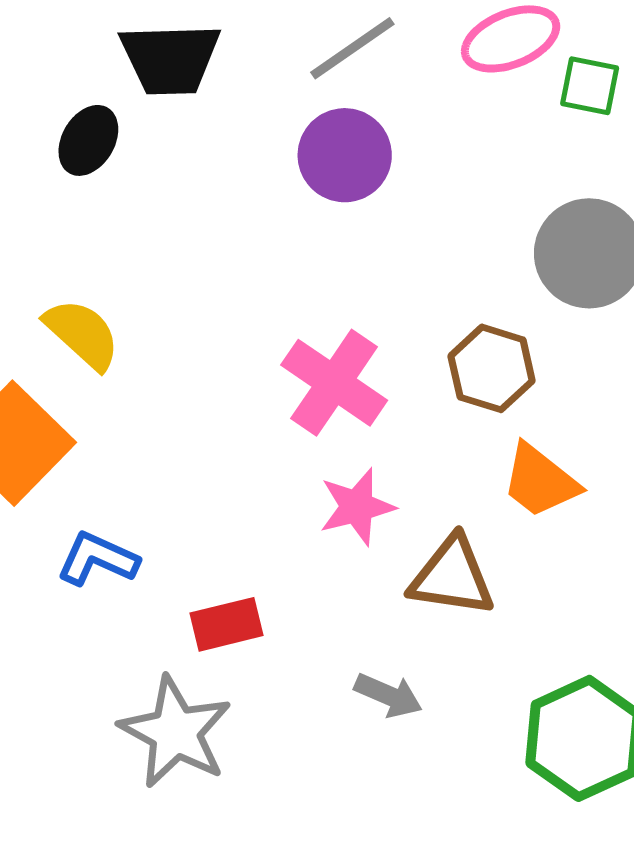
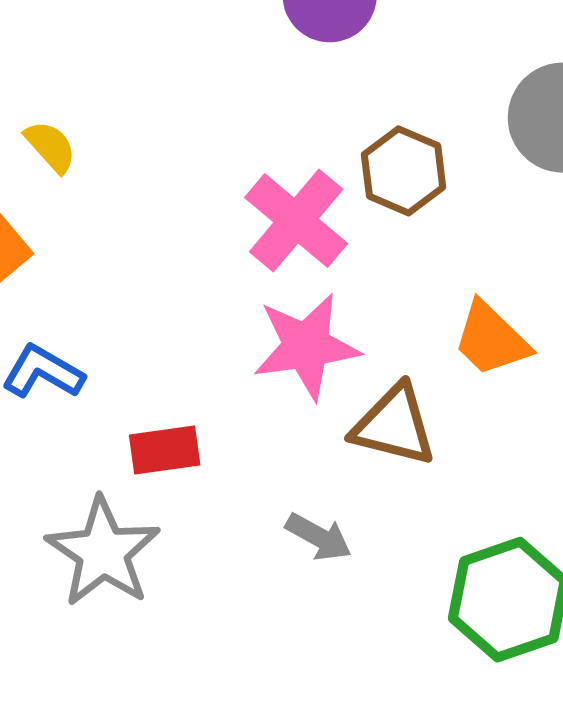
yellow semicircle: (82, 334) -> (51, 147), size x0.7
brown hexagon: (492, 368) -> (404, 171), moved
pink star: (357, 507) -> (306, 346), size x1.4

